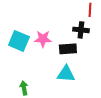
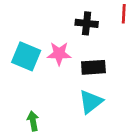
black cross: (81, 30) -> (87, 23), moved
cyan triangle: (66, 74) -> (91, 102), turned -42

